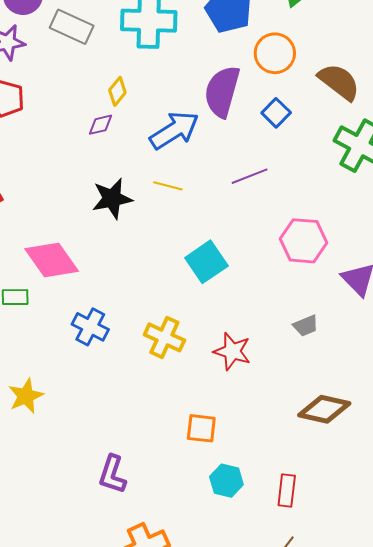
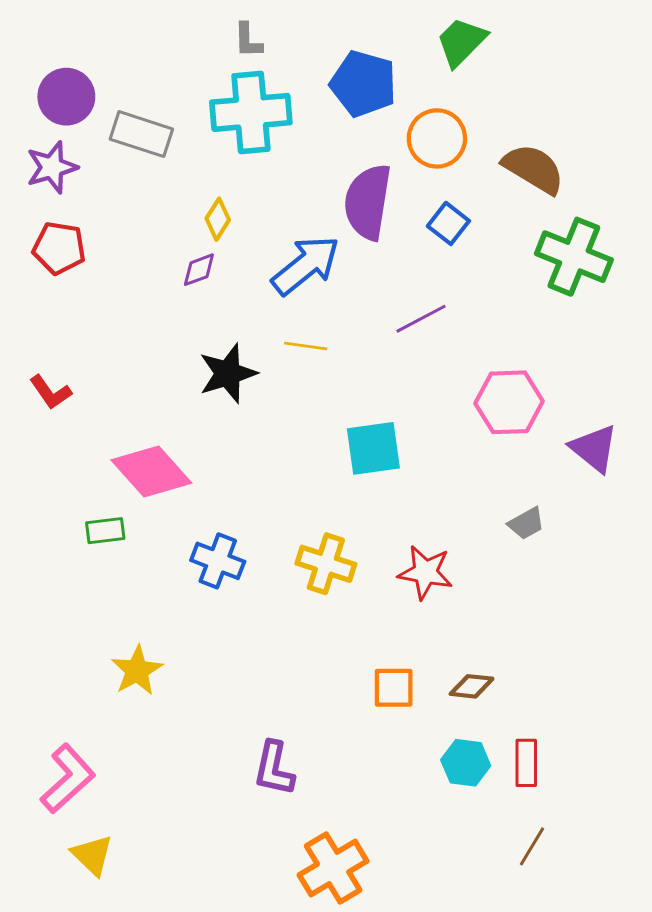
cyan square: (206, 262) -> (373, 448), turned 33
brown diamond: (324, 409) -> (472, 686), moved, size x0.6
cyan hexagon: (226, 481) -> (466, 763), moved

